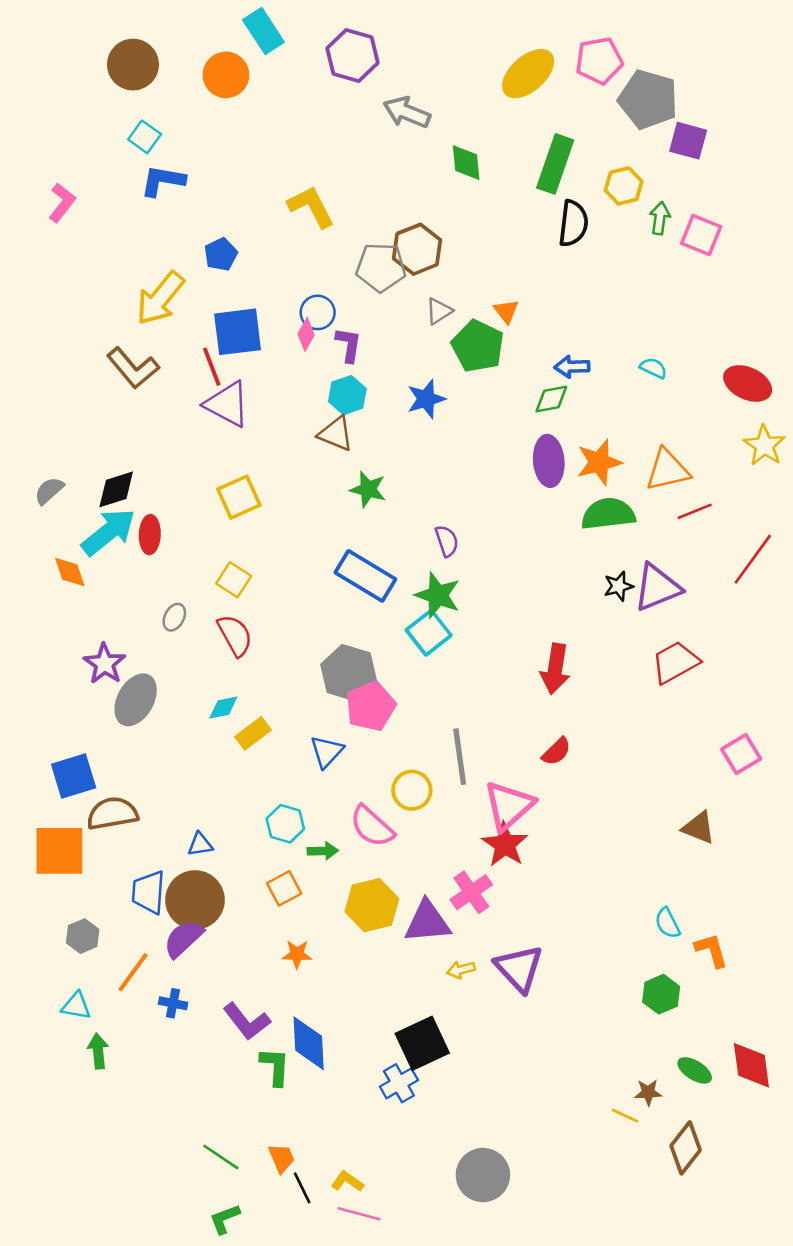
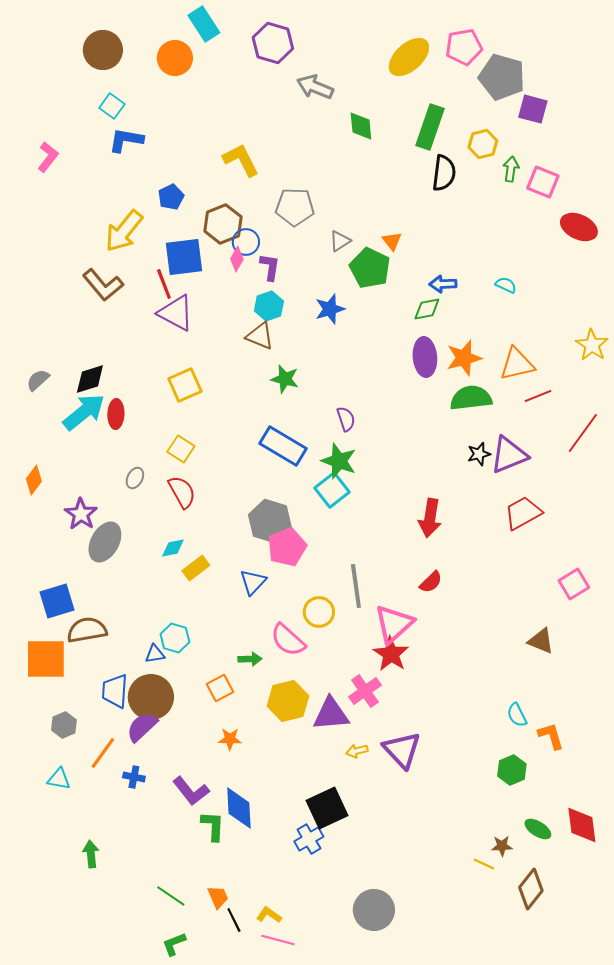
brown hexagon: (417, 249) -> (223, 224), moved
red ellipse: (748, 383) -> (579, 227), moved
orange diamond: (70, 572) -> (34, 480), moved, turned 56
cyan hexagon: (285, 824) -> (175, 638), moved
green arrow: (98, 1051) -> (91, 854), moved

